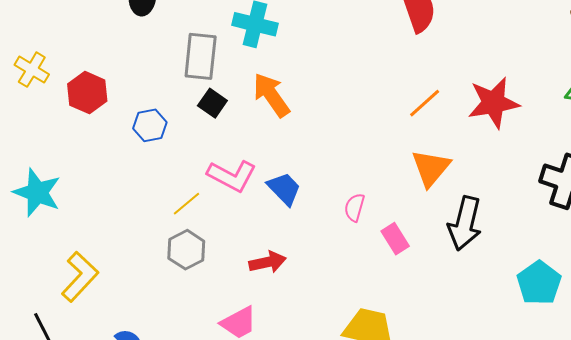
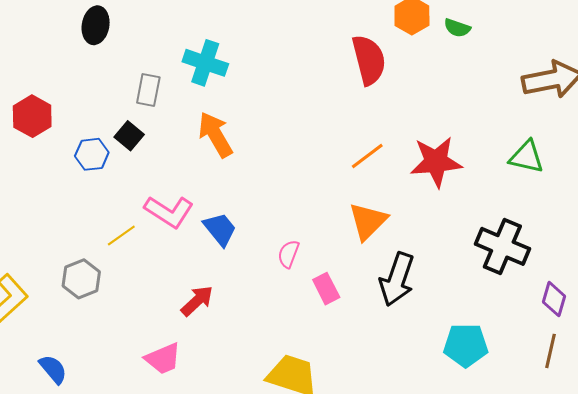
gray rectangle: (201, 56) -> (148, 90), size x0.7
black square: (212, 103) -> (129, 136), moved
gray hexagon: (186, 250) -> (81, 279), moved
red arrow: (268, 262) -> (197, 301), turned -36
cyan pentagon: (539, 283) -> (466, 345), turned 30

